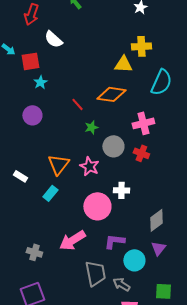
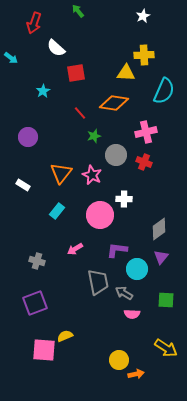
red square: (30, 61) -> (76, 73), moved
purple circle: (32, 115) -> (28, 137), moved
cyan rectangle: (50, 193) -> (57, 211), moved
pink arrow: (72, 240) -> (75, 249), size x0.6

